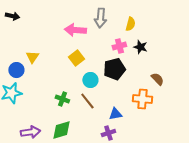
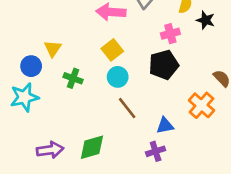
black star: (140, 47) -> (206, 20), moved
cyan circle: (90, 80) -> (118, 77), moved
green cross: (62, 99) -> (73, 78), moved
orange cross: (142, 99) -> (201, 105), turned 36

